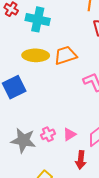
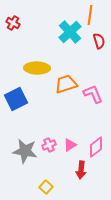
cyan cross: (38, 19) -> (70, 32), moved, turned 35
orange trapezoid: (65, 55) -> (66, 84), moved

